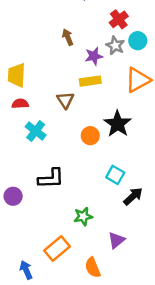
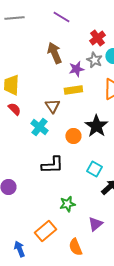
brown arrow: (68, 37) -> (54, 53), size x1.5
red semicircle: (20, 104) -> (14, 109), turned 48
cyan cross: (36, 131) -> (39, 127), moved
black L-shape: (51, 178) -> (52, 165), moved

